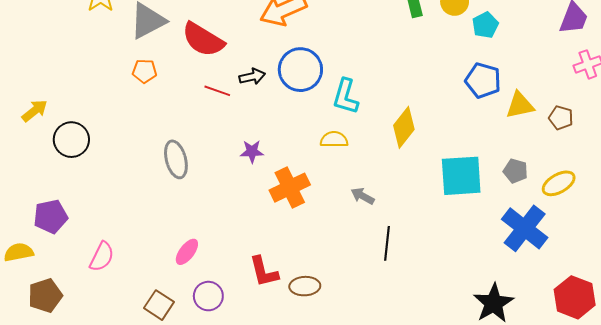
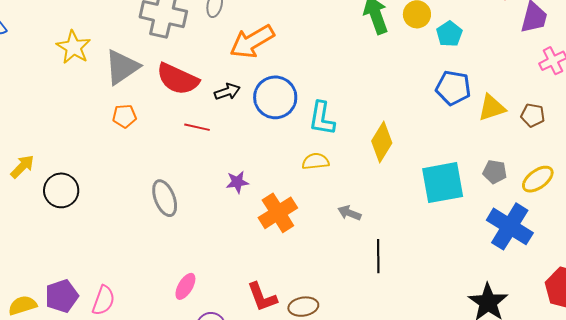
black arrow: (252, 77) -> (227, 92), moved
purple pentagon: (51, 216) -> (62, 296), moved

